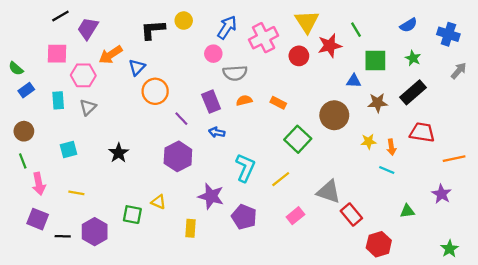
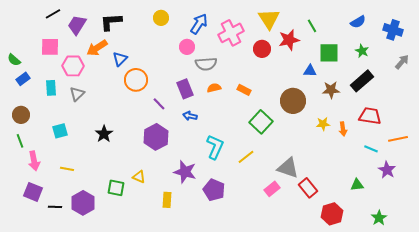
black L-shape: (153, 30) -> (111, 22), moved
cyan line: (387, 170) -> (371, 149), moved
pink rectangle: (295, 216) -> (272, 189), moved
green star: (450, 249) -> (379, 218), moved

